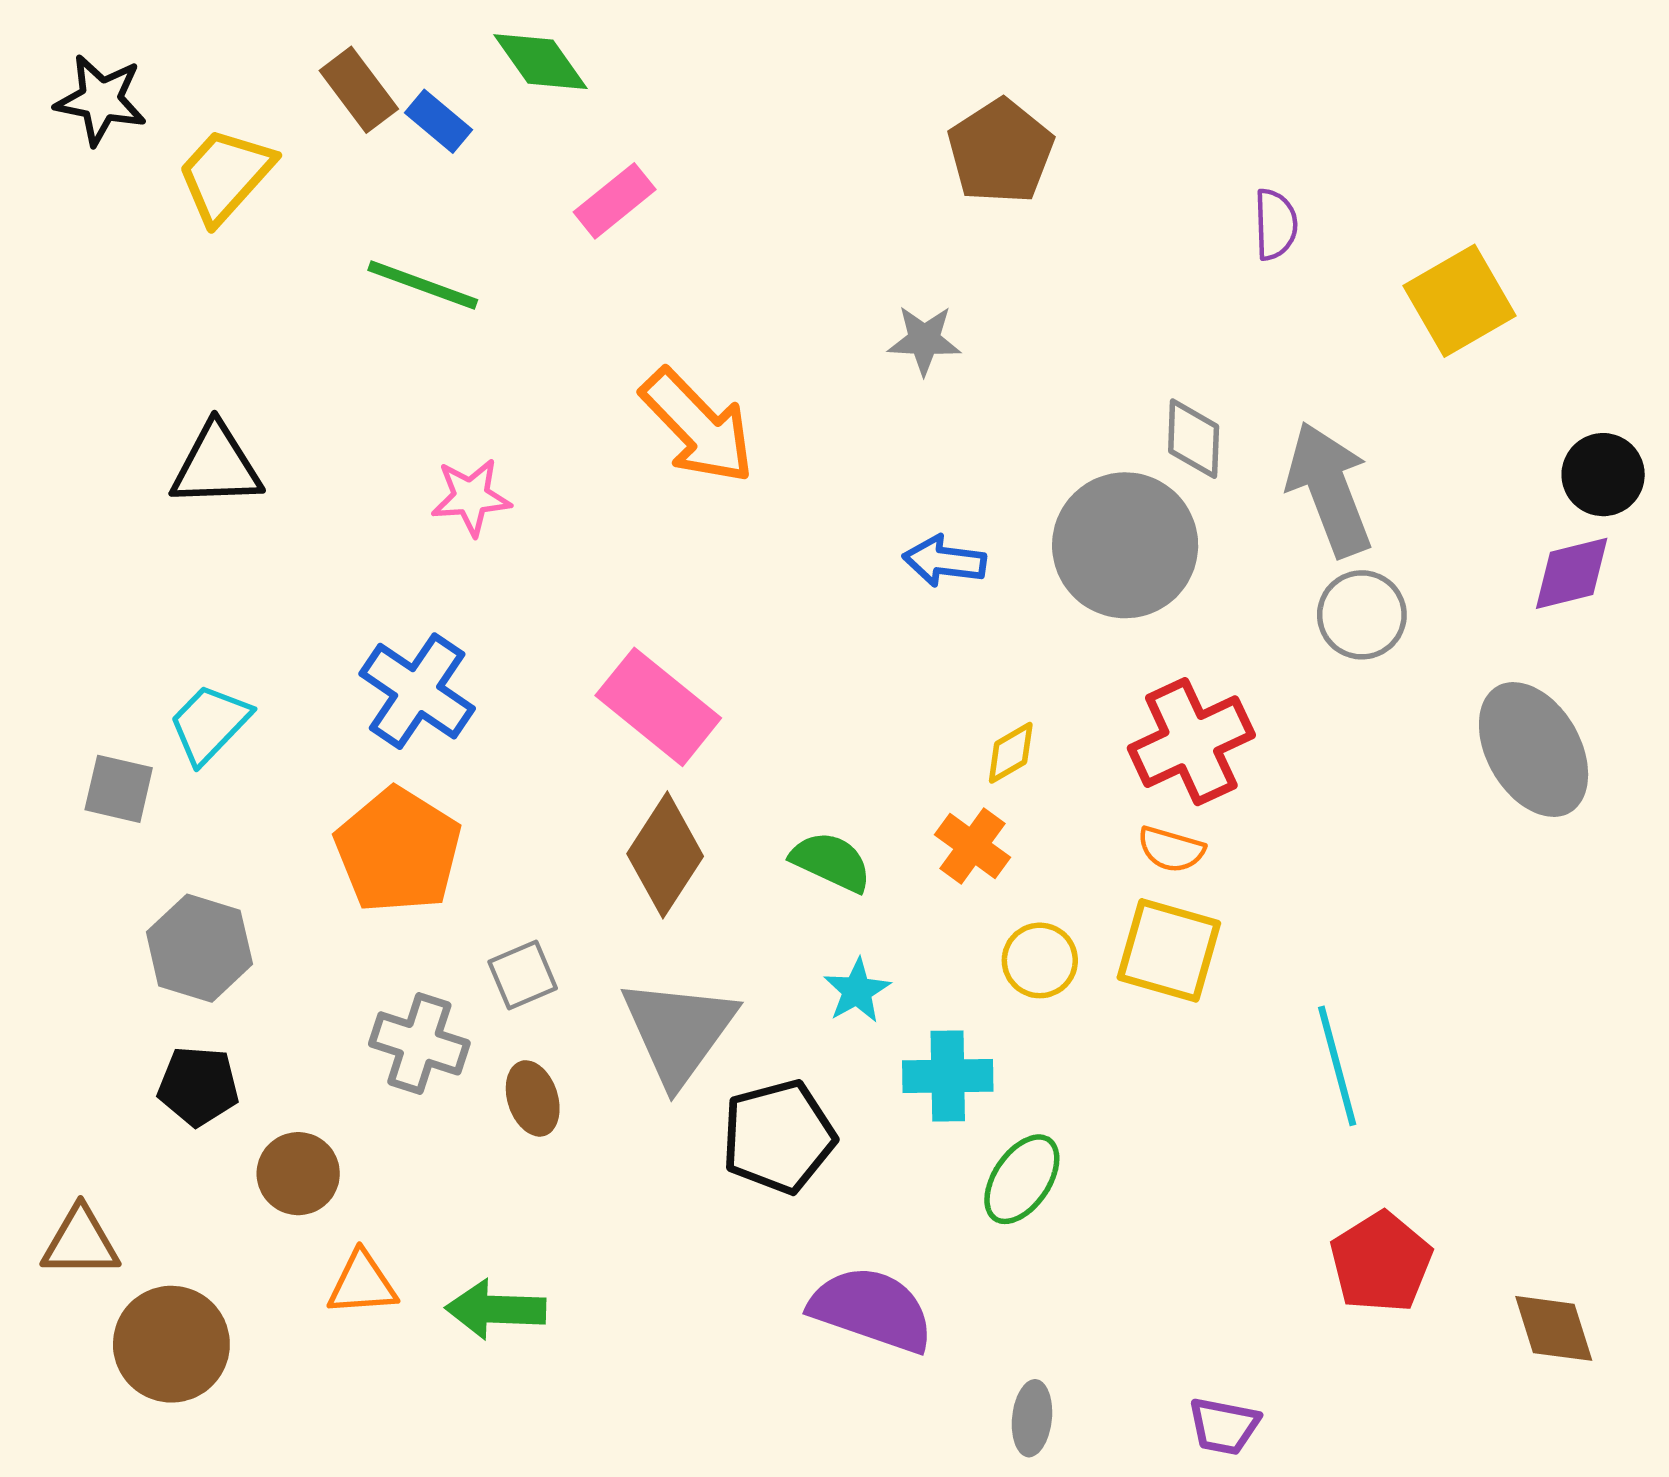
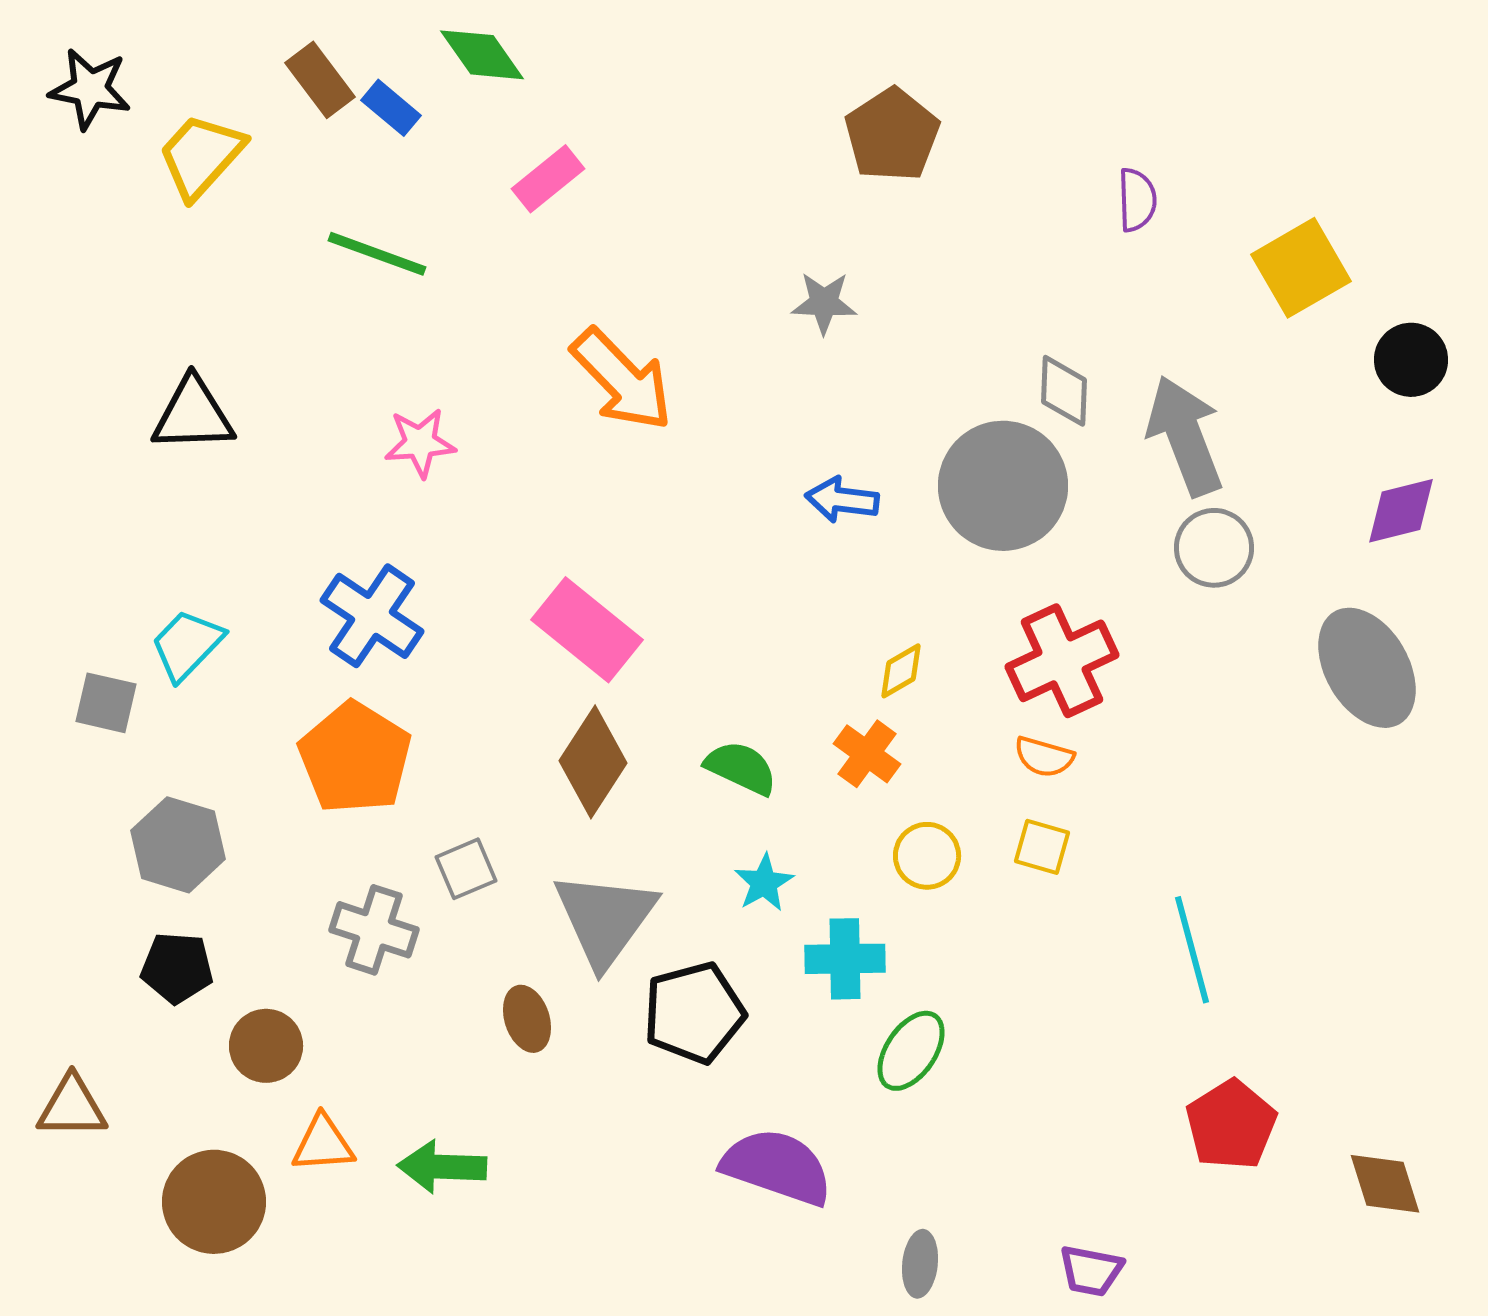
black circle: (1603, 475) -> (1411, 360), moved
yellow square: (1169, 950) -> (1042, 847), size x0.6
brown ellipse: (533, 1098) -> (527, 1019), moved
brown circle: (171, 1344) -> (214, 1202), moved

